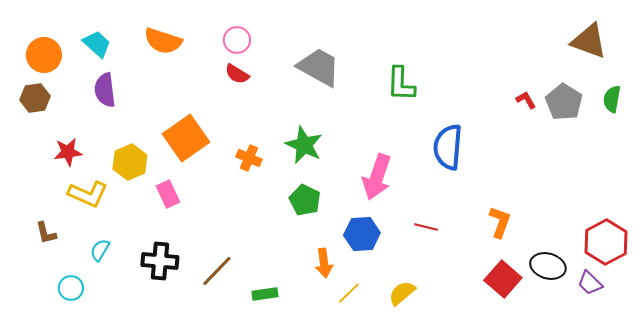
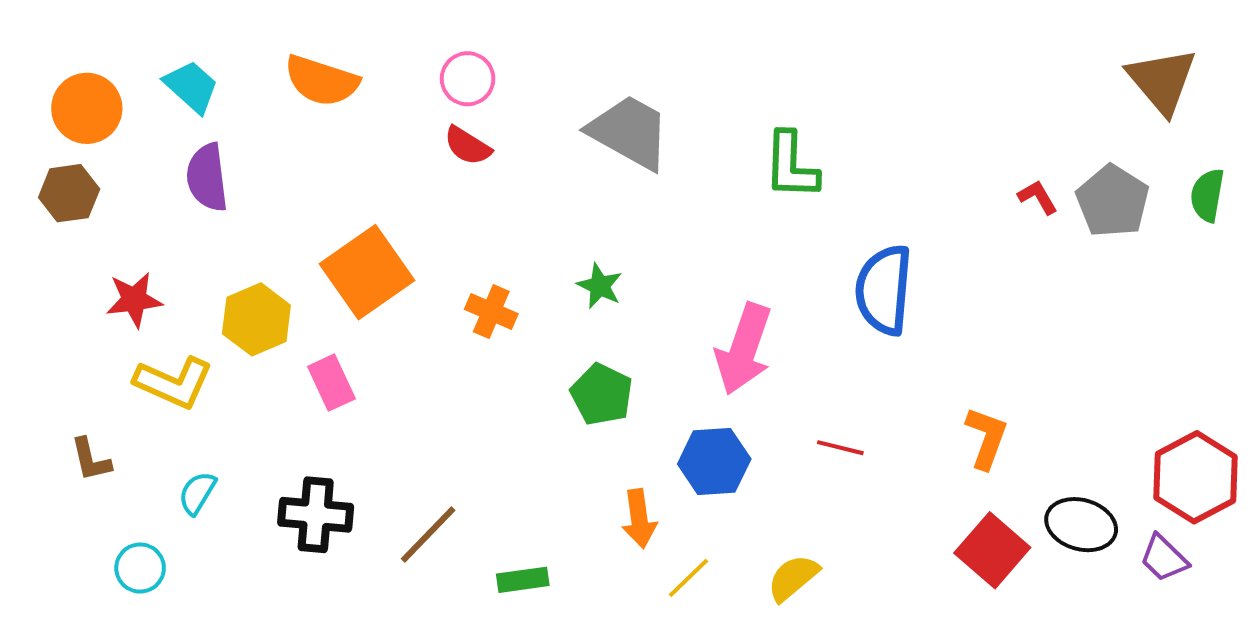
brown triangle: (589, 41) -> (1162, 81), turned 30
green star: (304, 145) -> (600, 286), size x0.6

